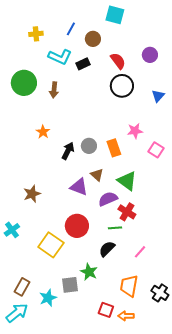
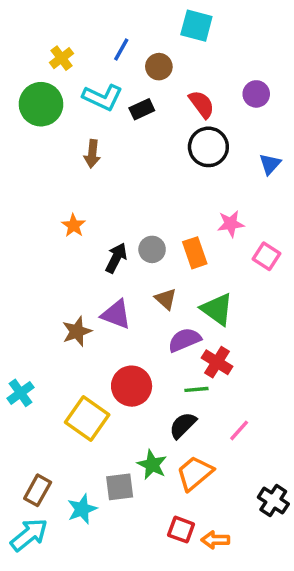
yellow cross: (36, 34) -> (61, 58), turned -32
green circle: (24, 83) -> (41, 104), moved
purple triangle: (79, 187) -> (116, 314), moved
brown star: (32, 194) -> (77, 331), moved
orange trapezoid: (129, 286) -> (195, 473), moved, turned 40

